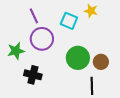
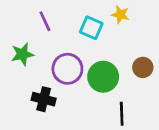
purple circle: (42, 39) -> (67, 69), moved
green star: (16, 51) -> (22, 54), moved
brown circle: (101, 62) -> (143, 67), moved

